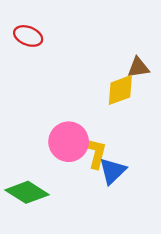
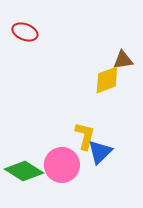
pink circle: (69, 142) -> (62, 165), moved

